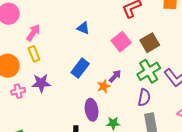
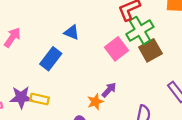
yellow rectangle: (34, 54) -> (40, 99), moved, turned -56
blue rectangle: (80, 68) -> (51, 59), moved
green cross: (149, 71) -> (140, 31), moved

